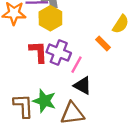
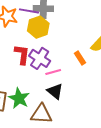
pink line: (76, 65) -> (53, 72), turned 35

